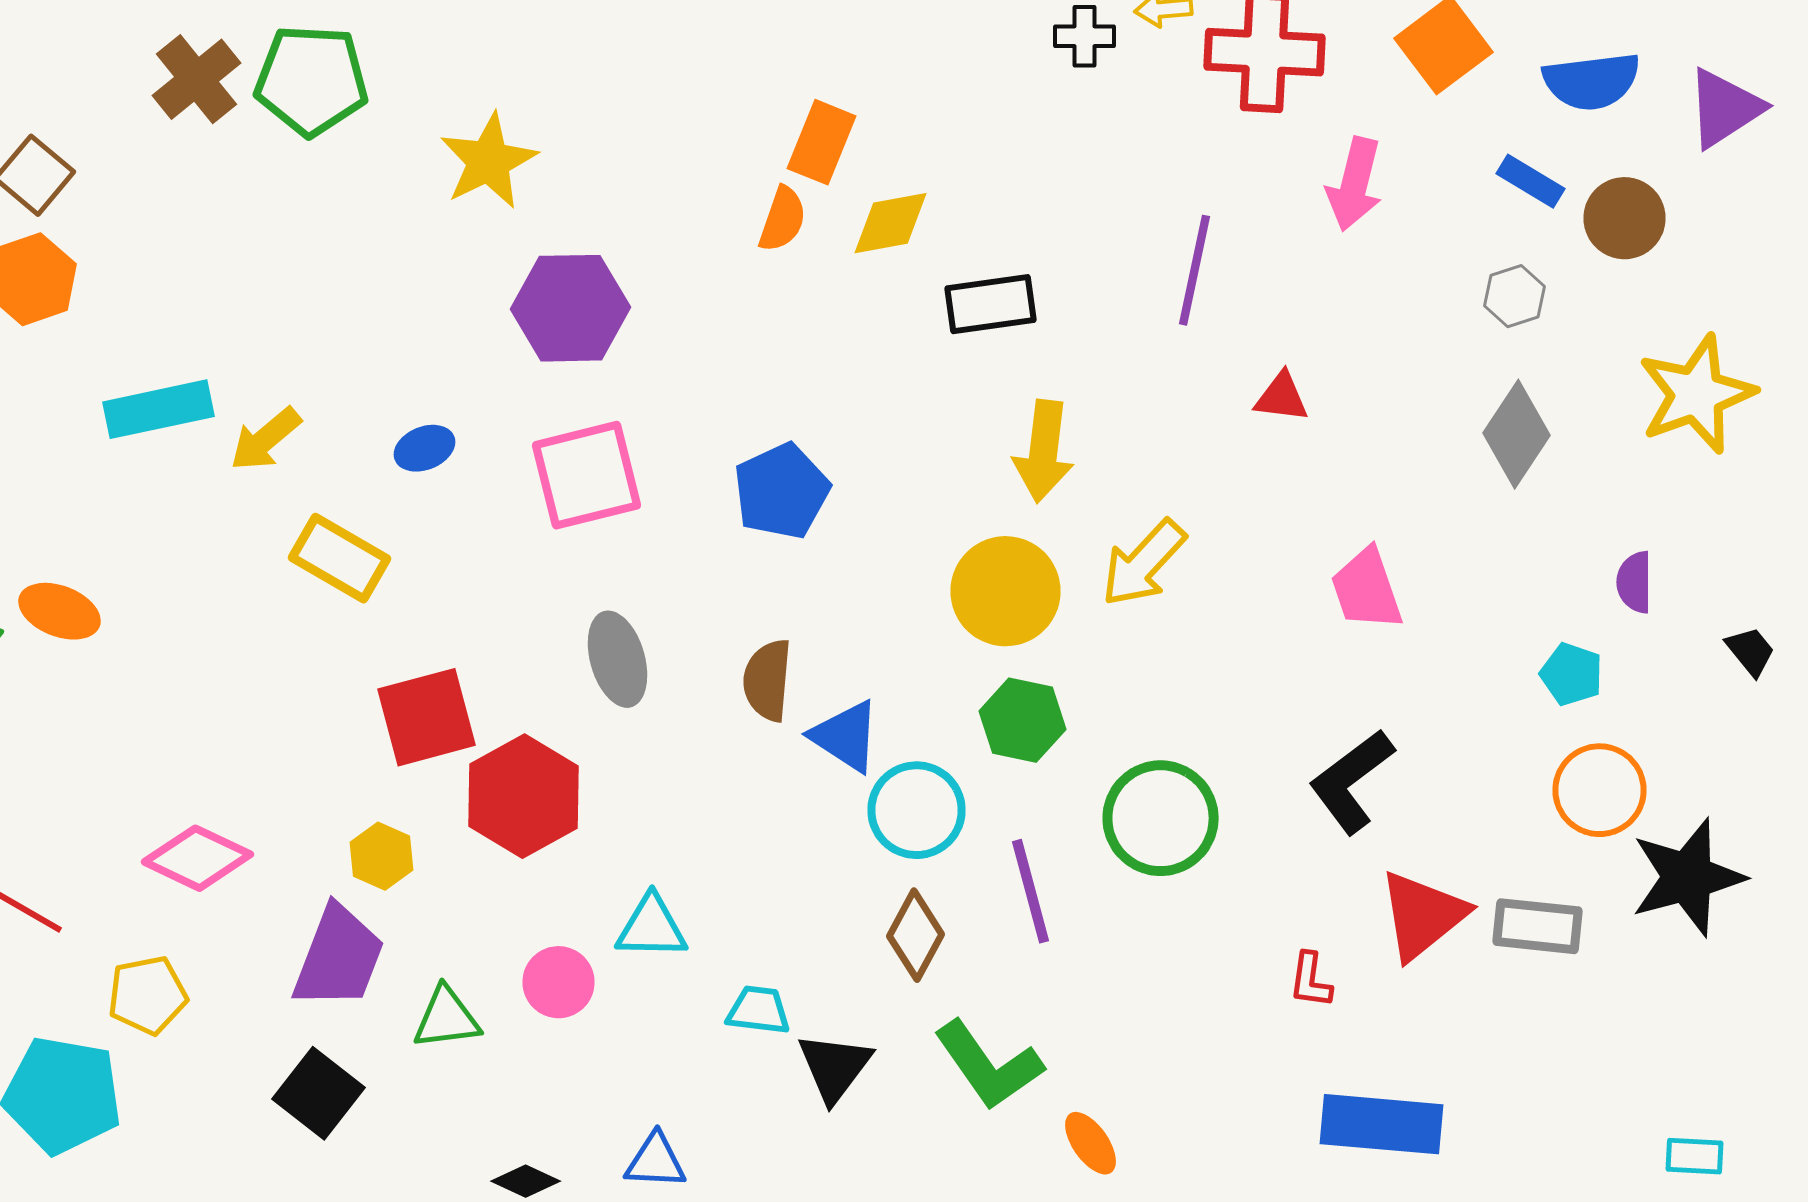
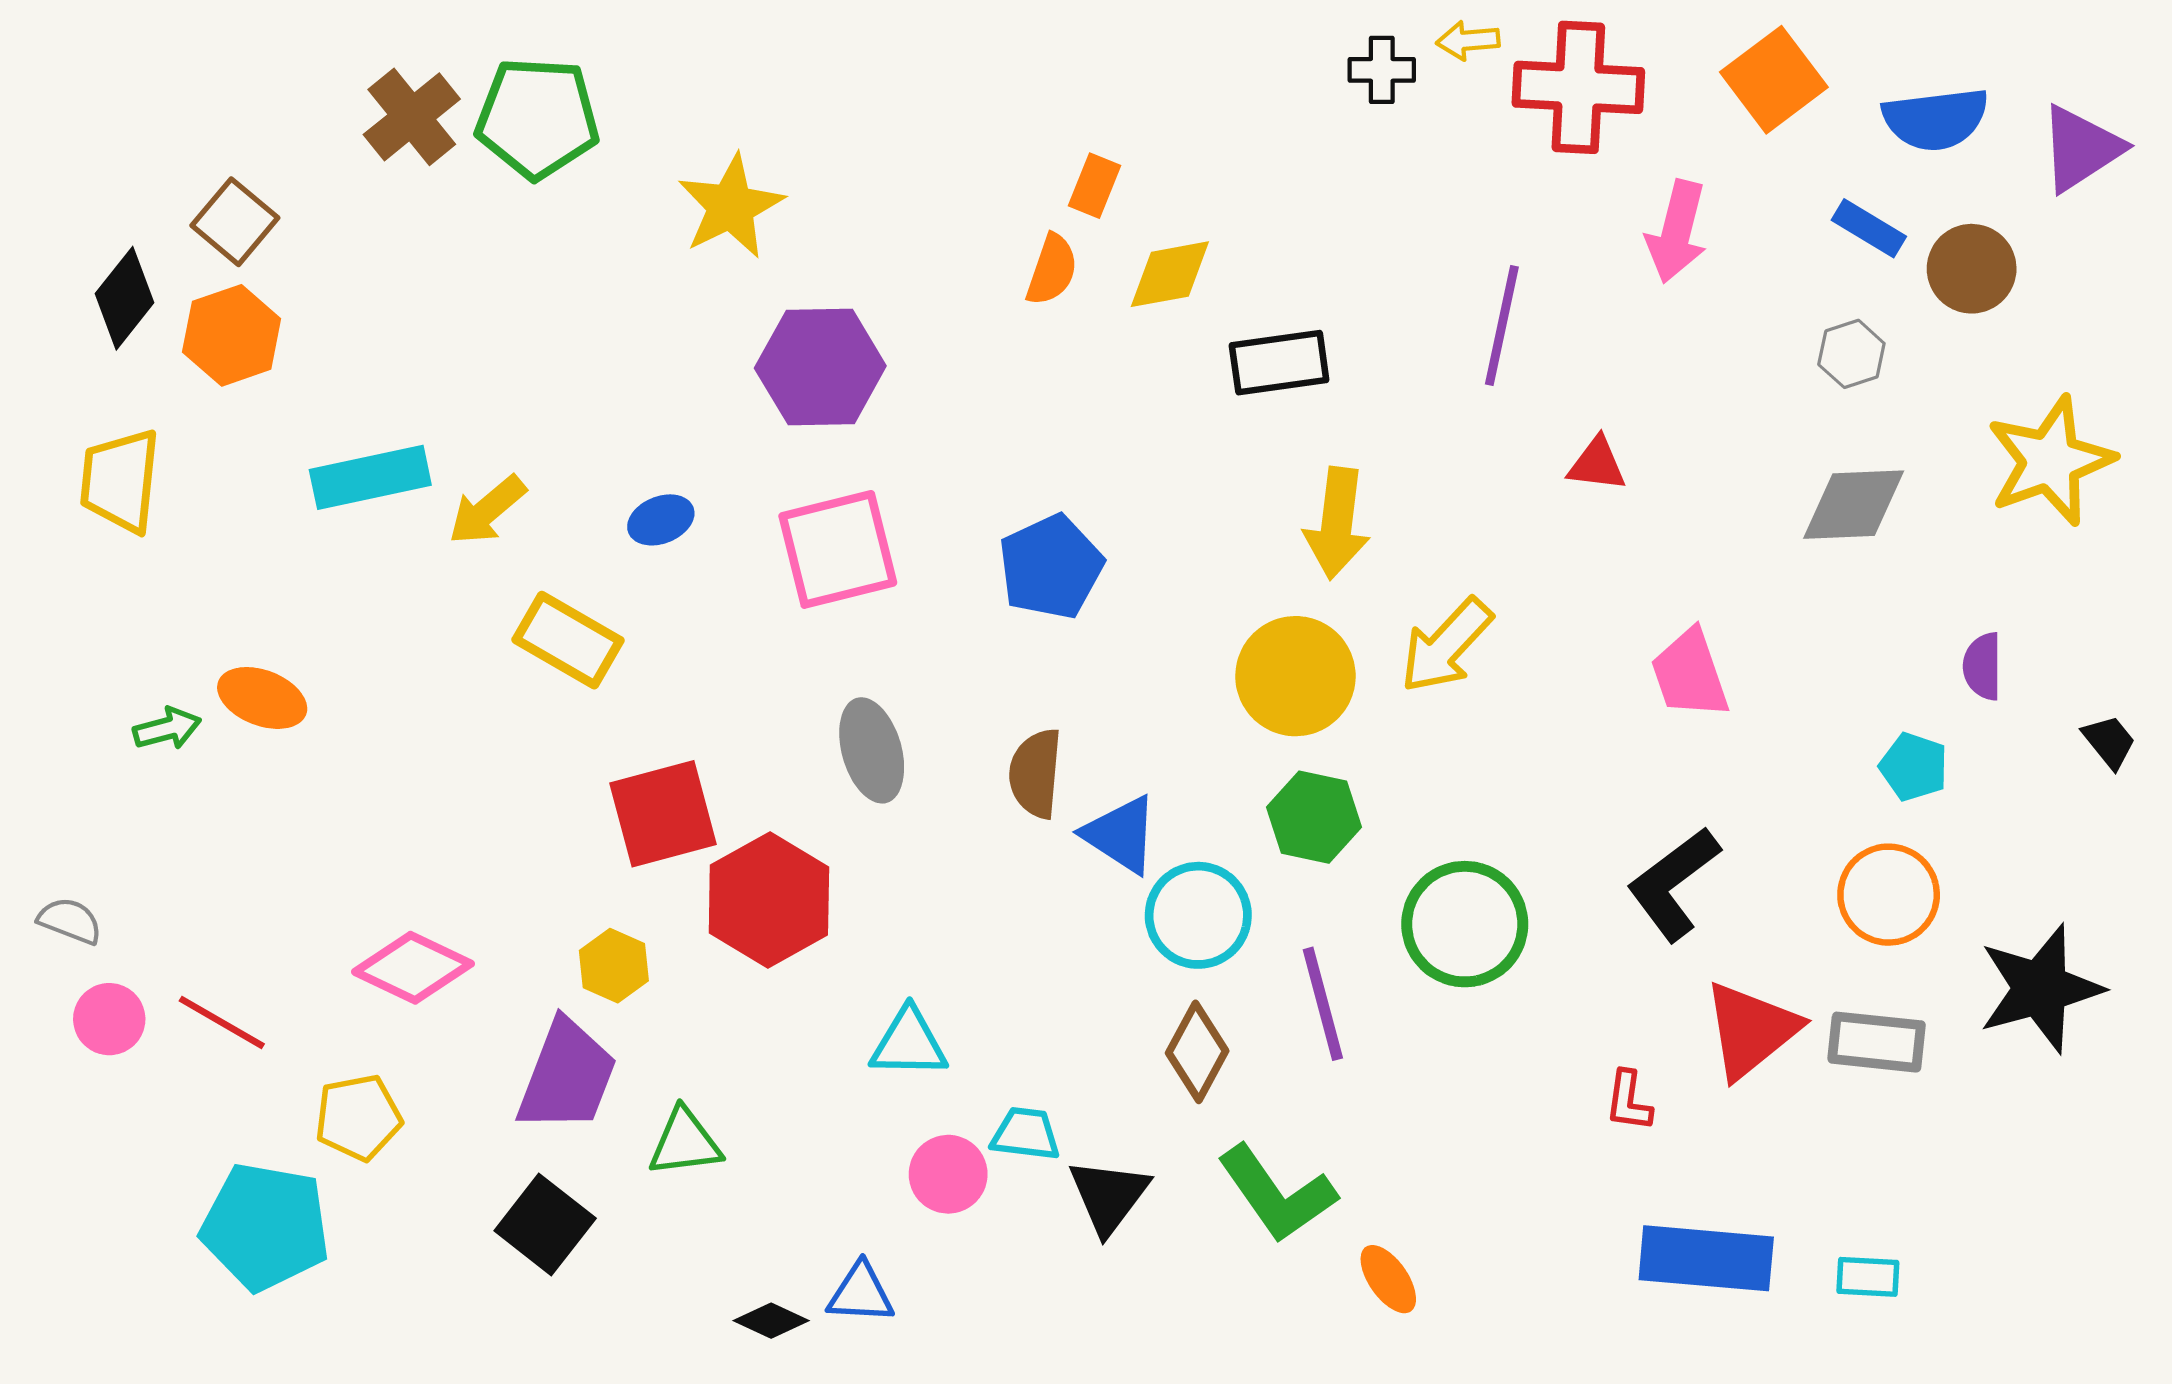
orange rectangle: (822, 142) -> (1094, 186), size x0.7
gray diamond: (1516, 434) -> (1854, 505), turned 54
orange circle: (1600, 790) -> (1889, 895), moved
pink circle: (558, 982) -> (948, 1174), moved
cyan rectangle: (1694, 1156) -> (1868, 1277), moved
blue triangle: (656, 1161) -> (861, 1293), moved

